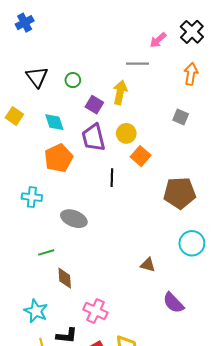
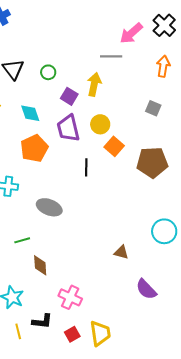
pink arrow: (158, 40) -> (131, 33), size x1.4
brown pentagon: (180, 193) -> (152, 162), moved

